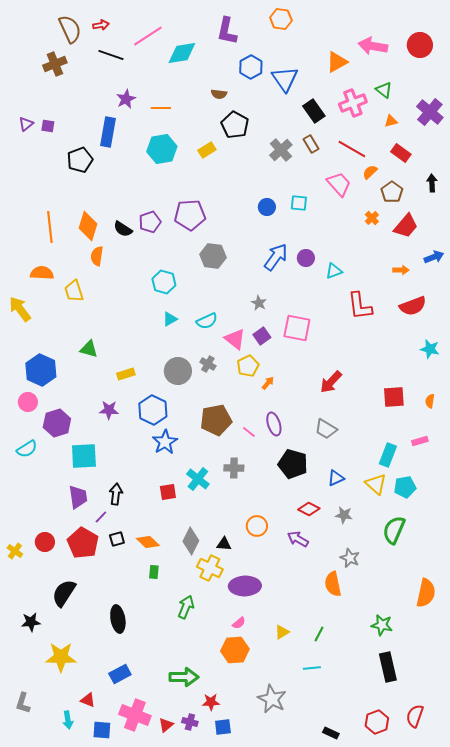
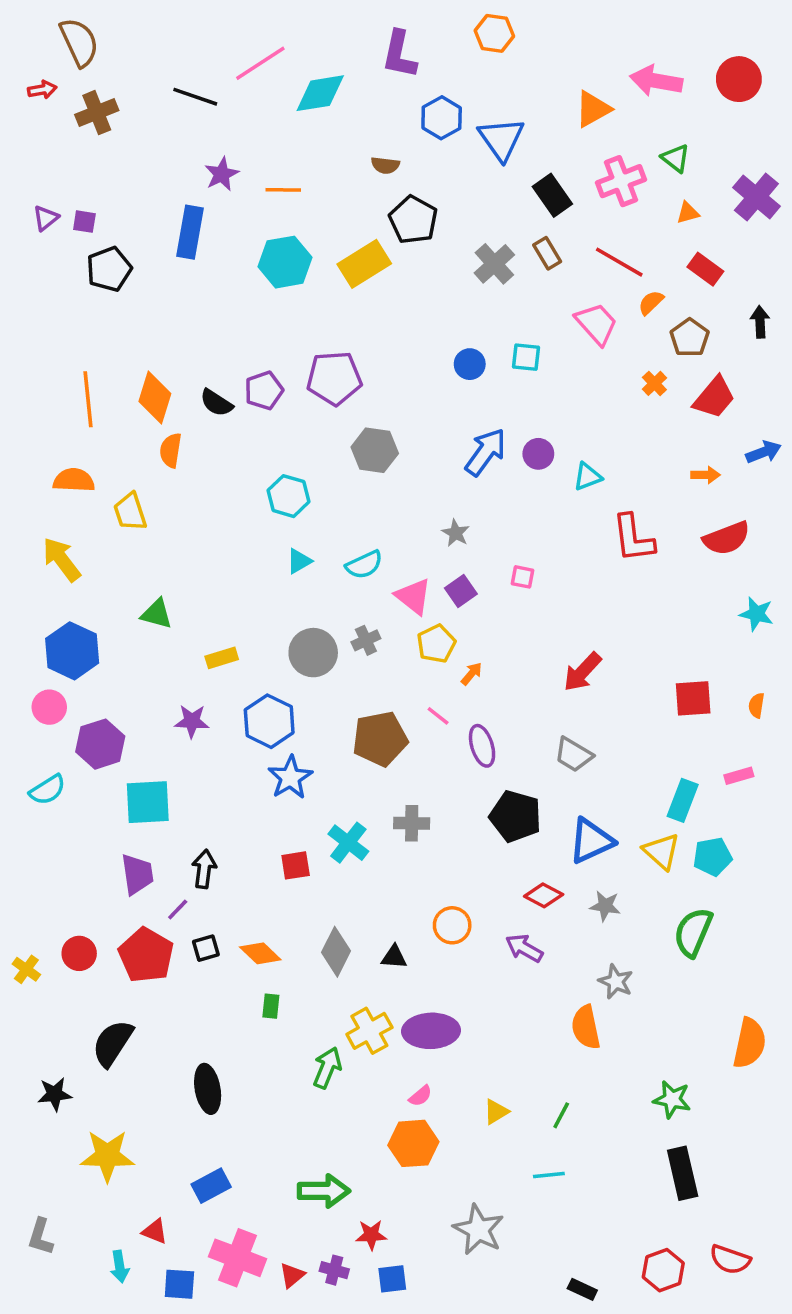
red arrow: (101, 25) -> (42, 90), moved
brown semicircle: (70, 29) -> (79, 42), moved
yellow rectangle: (207, 150) -> (364, 264), size x1.6
black pentagon: (80, 160) -> (109, 269), moved
yellow arrow: (20, 309) -> (62, 559), moved
pink square: (297, 328) -> (522, 577), size x0.5
gray cross: (208, 364) -> (366, 640), turned 35
pink line: (249, 432) -> (438, 716), moved
blue triangle: (336, 478) -> (591, 841), size x1.6
yellow cross: (210, 568) -> (369, 1031), moved, turned 35
red semicircle: (415, 716) -> (730, 1260), turned -90

